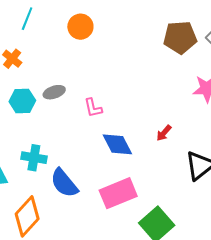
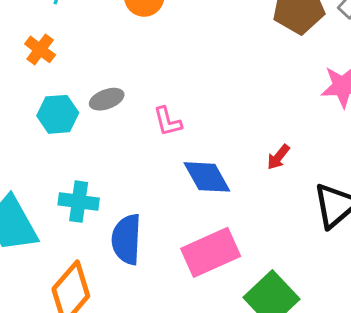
blue semicircle: (64, 183) -> (127, 239), turned 44

